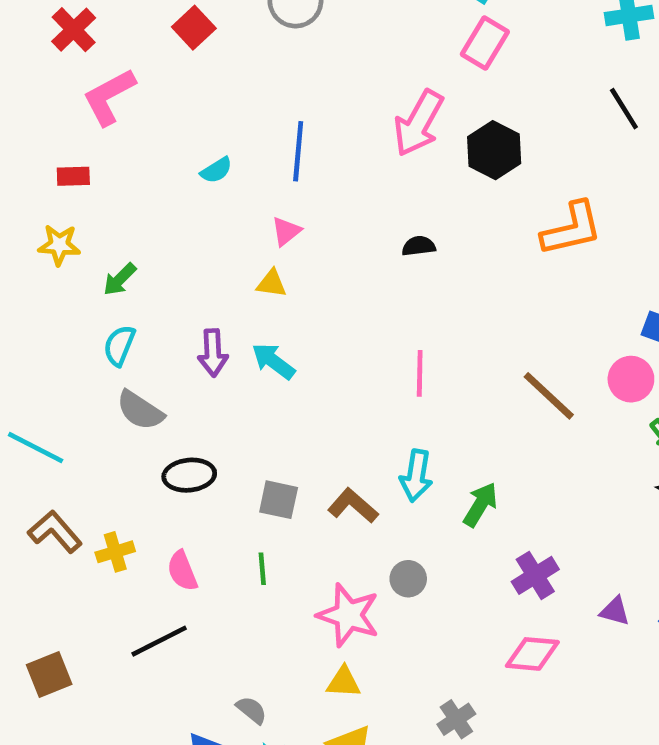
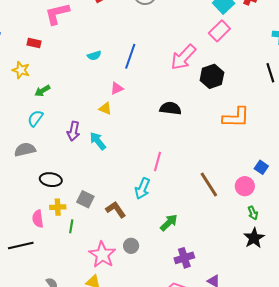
black semicircle: (419, 246) -> (170, 108), size x1.5
gray semicircle: (140, 410) -> (25, 150), moved, turned 120
cyan arrow: (416, 476) -> (142, 188), moved
yellow cross: (115, 552) -> (58, 207), moved

